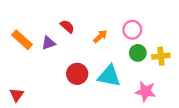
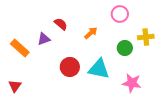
pink circle: (132, 30) -> (120, 14), moved
orange rectangle: (22, 40) -> (20, 48), moved
yellow cross: (161, 56) -> (146, 37), moved

